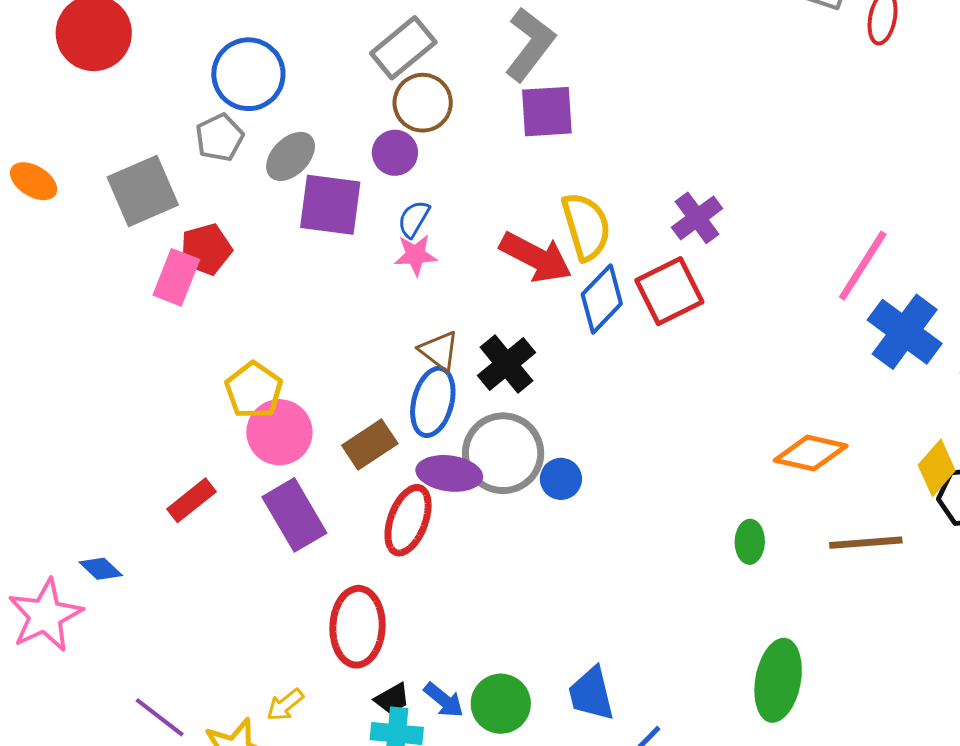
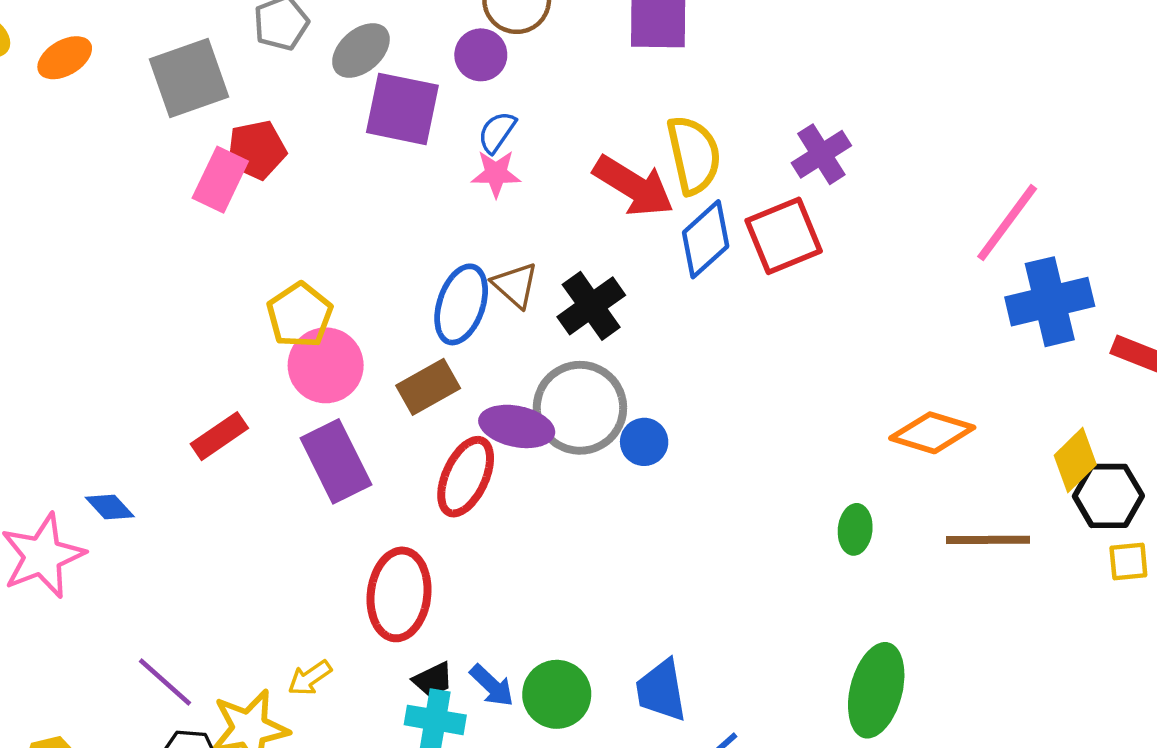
orange ellipse: (34, 181) -> (65, 58), turned -66
blue cross: (905, 332) -> (1050, 302), turned 36
blue ellipse: (433, 402) -> (461, 304), moved

